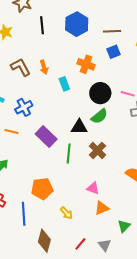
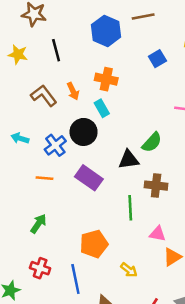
black line: (42, 25) -> (56, 50), moved
brown line: (112, 31) -> (143, 16), moved
orange cross: (86, 64) -> (106, 79), moved
black circle: (100, 93) -> (84, 132), moved
brown cross: (97, 150) -> (156, 186), turned -30
green line: (69, 154) -> (130, 208), moved

